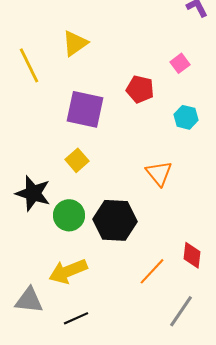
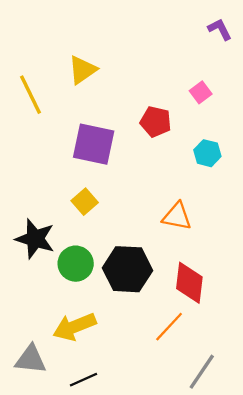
orange triangle: (159, 173) -> (177, 216), turned -40
red diamond: (192, 255) -> (189, 283), moved, size x1.4

